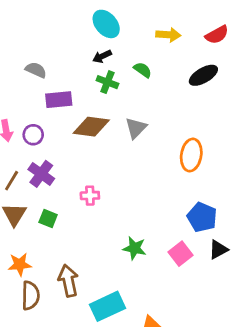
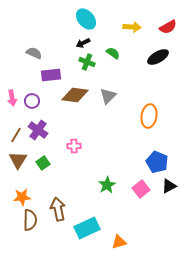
green square: (48, 218) -> (43, 163), turned 32
green star: (135, 248) -> (107, 185), turned 30

